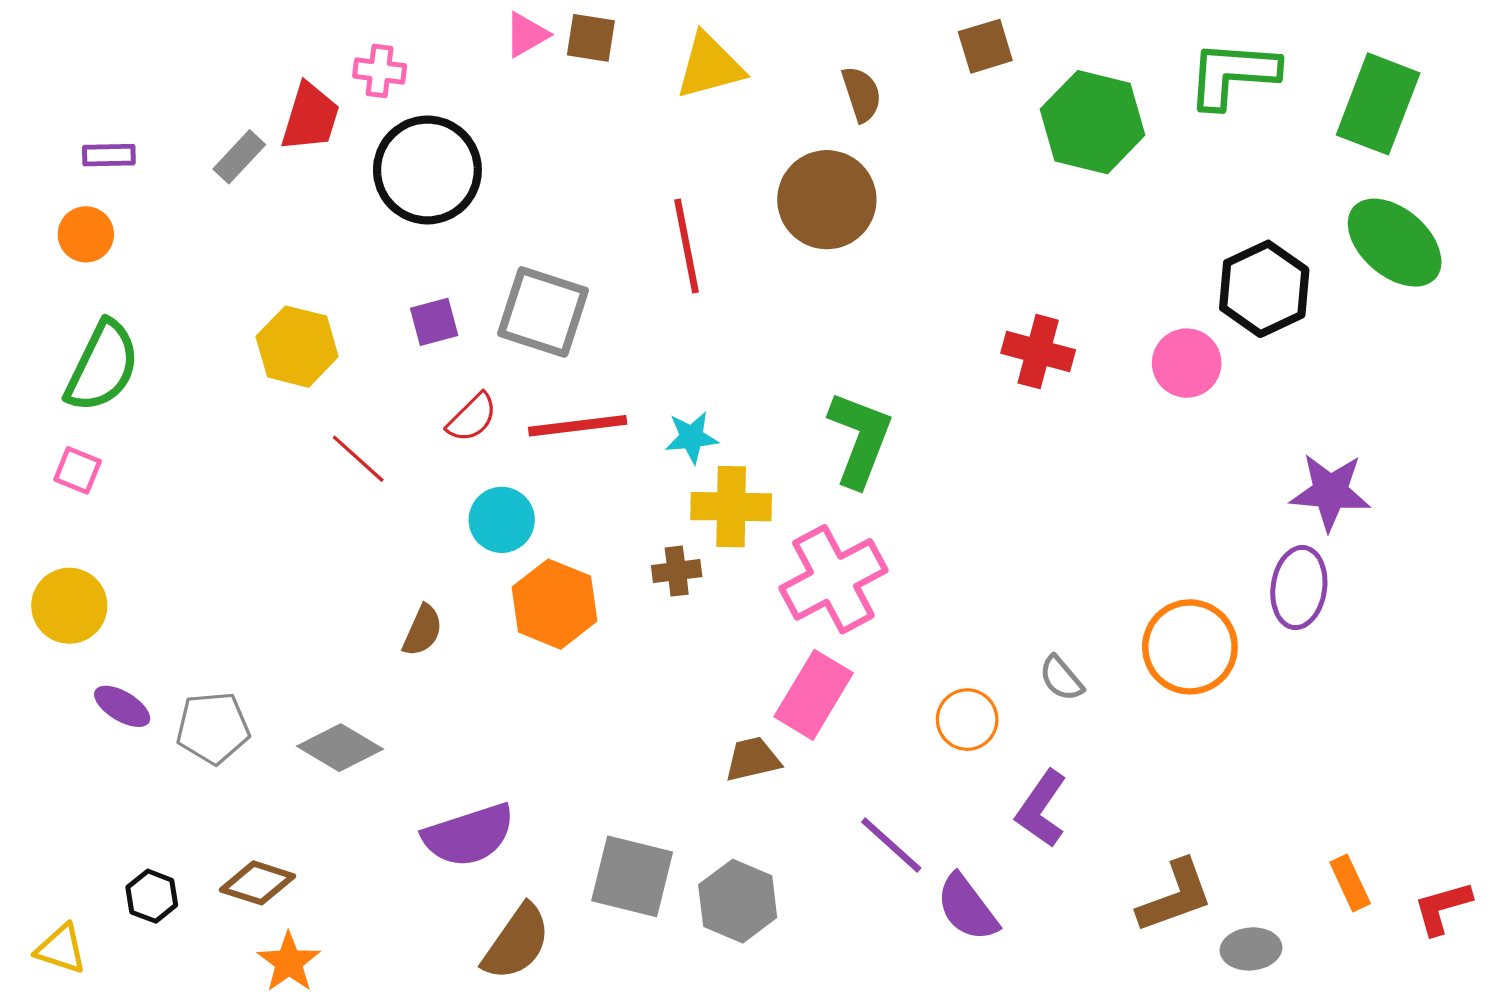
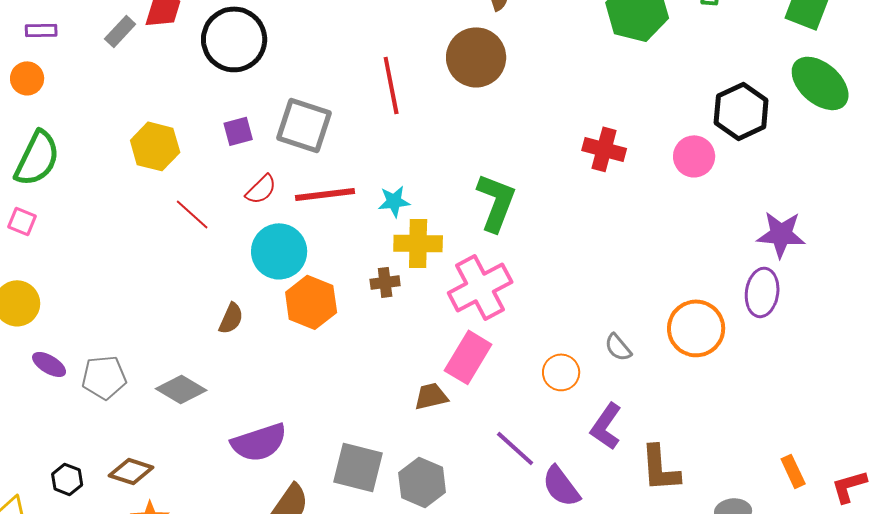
cyan circle: (502, 520) -> (279, 251), size x1.4
brown L-shape: (1175, 896) -> (660, 468), moved, turned 106

